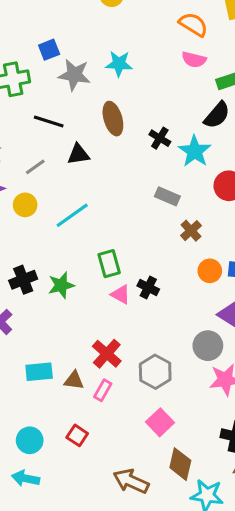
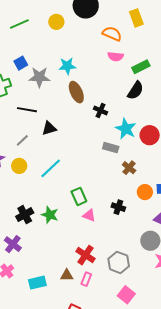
brown ellipse: (113, 119) -> (76, 92), moved
cyan star: (195, 151) -> (126, 129), moved
green star: (61, 285) -> (50, 215), turned -30
black cross: (148, 288) -> (118, 207), moved
cyan rectangle: (39, 372) -> (37, 283), moved

